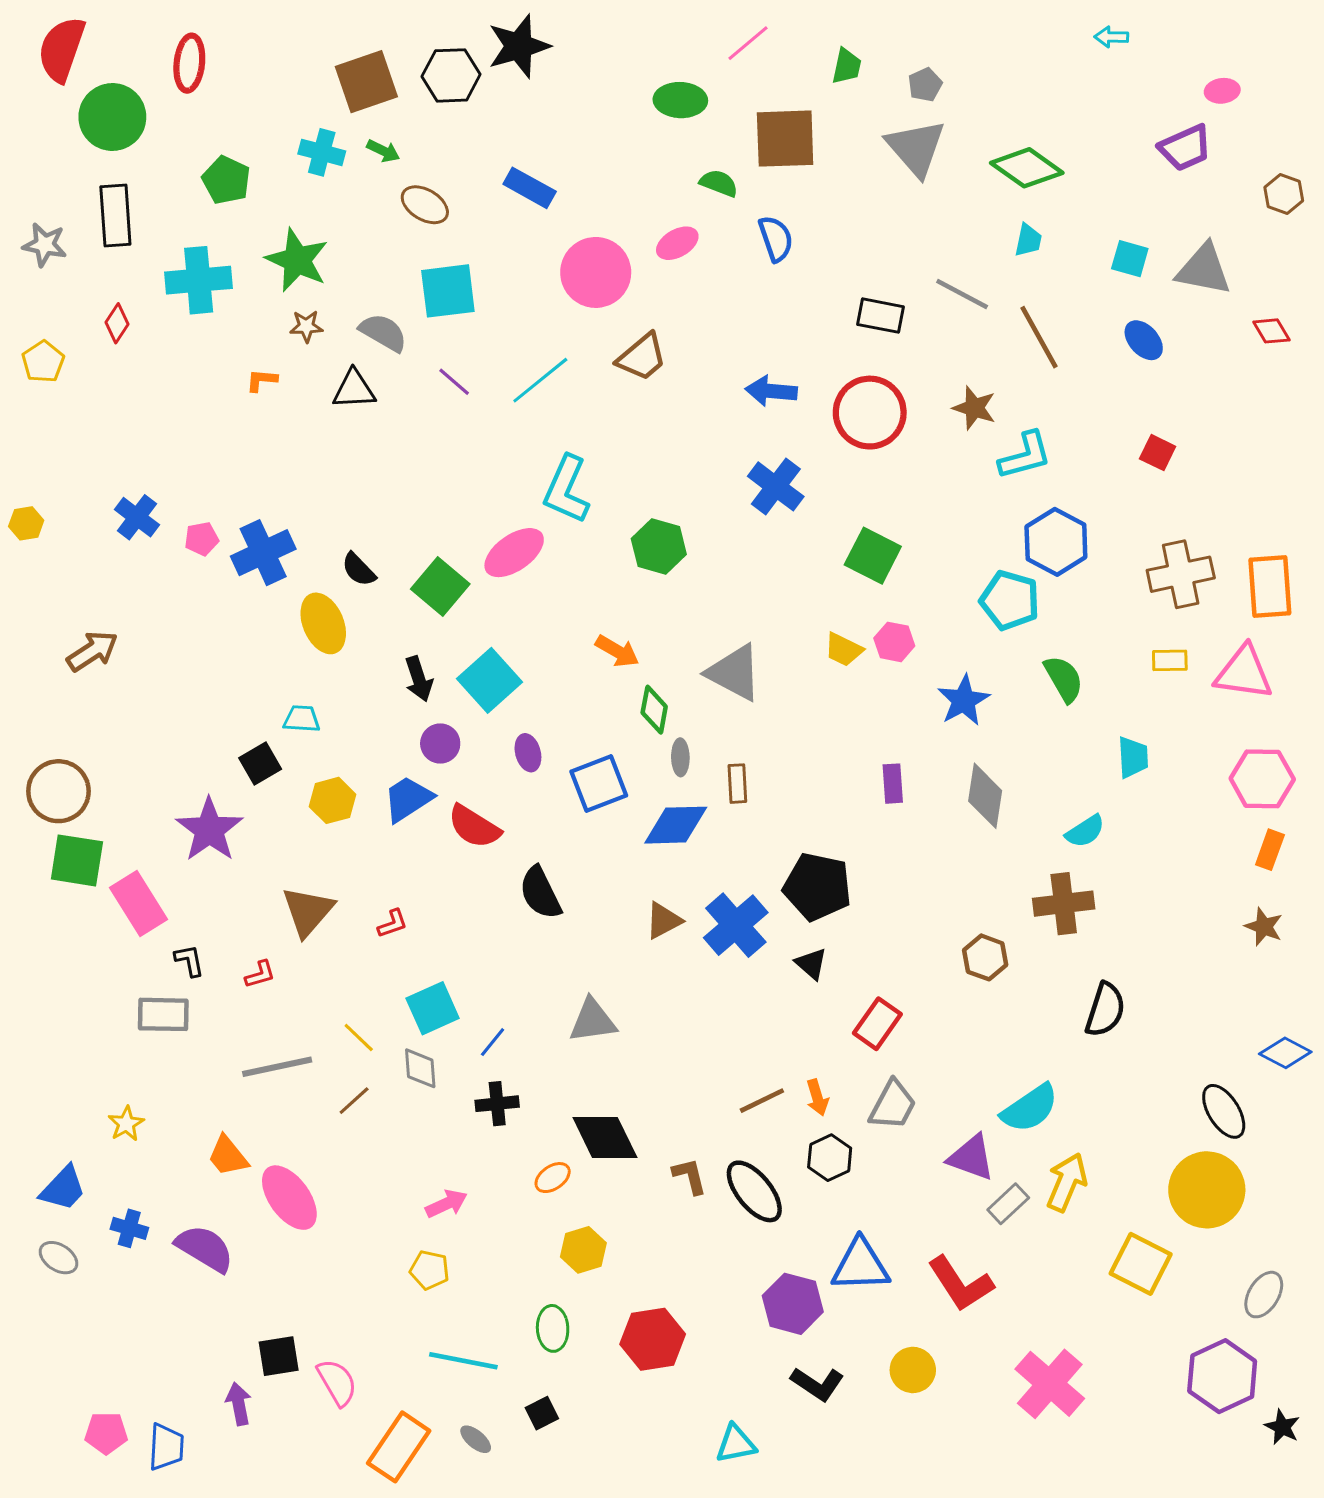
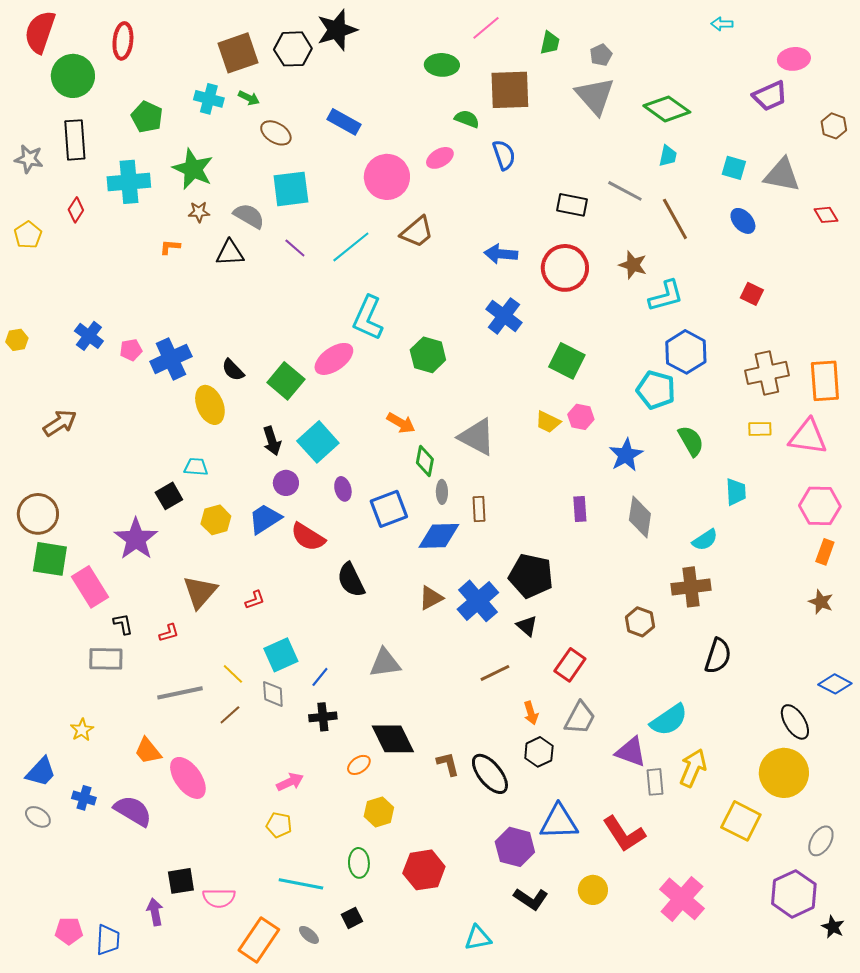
pink ellipse: (1222, 91) -> (794, 59), size x1.4
brown line: (762, 1101) -> (495, 673), moved
gray rectangle: (1008, 1204) -> (655, 782), turned -52
pink semicircle: (337, 1382) -> (219, 898), turned 120

